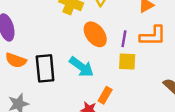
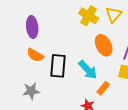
orange rectangle: (105, 95) -> (103, 88), moved

